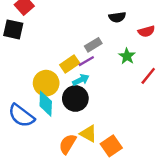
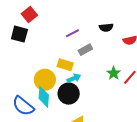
green star: (127, 56) -> (114, 73), moved
purple line: (86, 61) -> (72, 33), moved
yellow rectangle: (70, 64) -> (65, 65), turned 49

